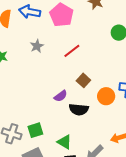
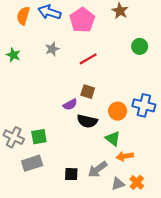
brown square: (83, 80) -> (88, 92), moved, turned -32
green triangle: (64, 142) -> (113, 139), moved

